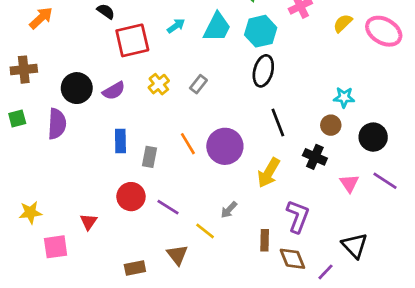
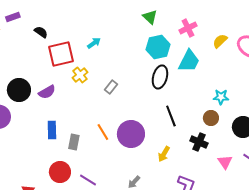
cyan trapezoid: (217, 27) -> (189, 61), moved
yellow cross: (159, 84) -> (80, 75), moved
yellow arrow: (269, 173) -> (164, 154), size x0.7

